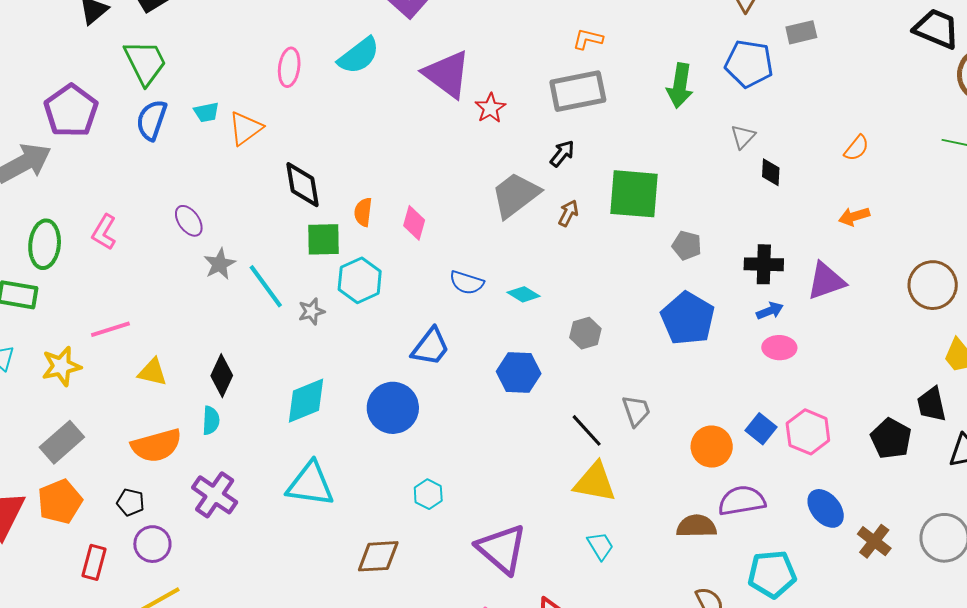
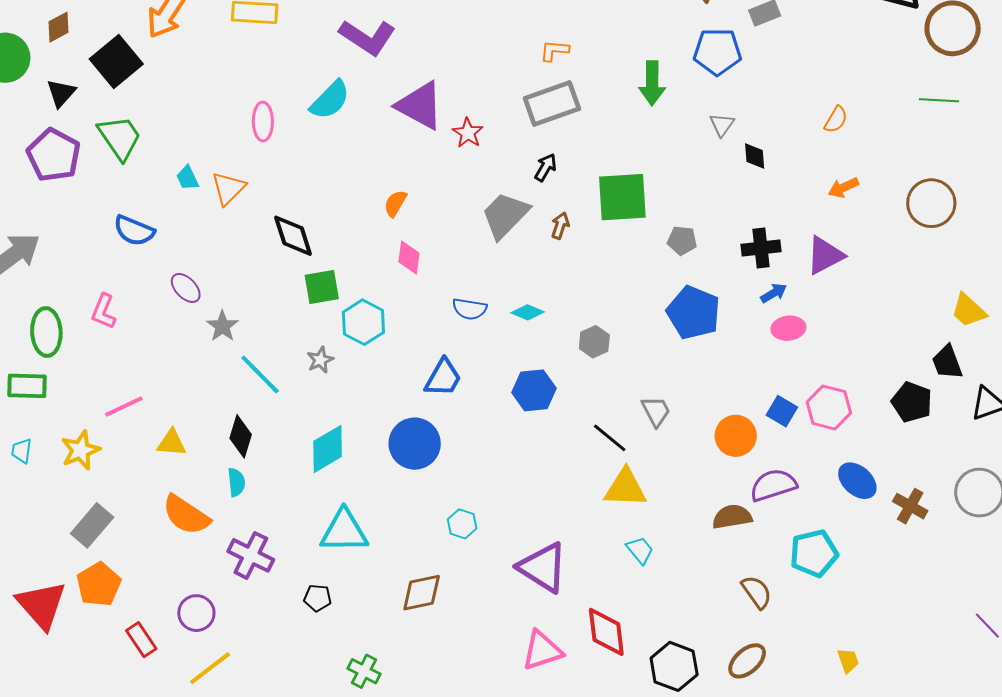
purple pentagon: (71, 111) -> (54, 155), moved
cyan trapezoid: (206, 112) -> (187, 178), turned 84
blue semicircle: (152, 120) -> (134, 231), moved, turned -78
orange semicircle: (363, 212) -> (395, 203), moved, turned 32
brown circle: (933, 285) -> (931, 203), moved
cyan line: (266, 286) -> (260, 374), moved
orange semicircle: (156, 446) -> (186, 515), turned 57
black pentagon: (131, 502) -> (318, 598), moved
red rectangle: (94, 562) -> (141, 640), turned -40

